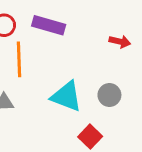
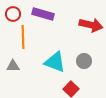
red arrow: (120, 42) -> (91, 25), size x1.6

